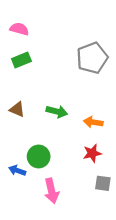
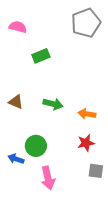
gray pentagon: (92, 58) -> (86, 23), moved
green rectangle: (21, 60) -> (41, 56), moved

